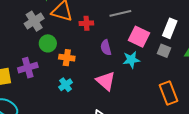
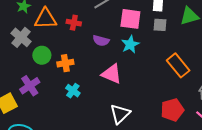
red cross: (86, 23) -> (74, 23), turned 32
purple semicircle: (106, 48) -> (101, 41), turned -42

